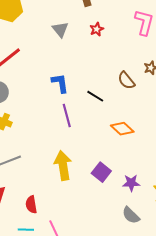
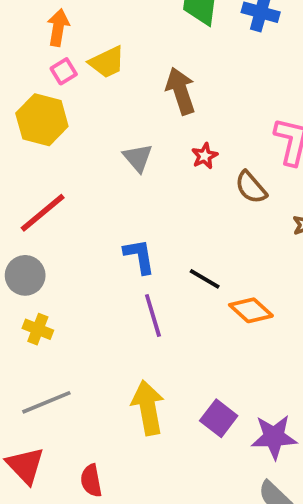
brown semicircle: (126, 80) -> (251, 187), moved
orange diamond: (122, 129) -> (251, 310), moved
purple star: (131, 183) -> (274, 437), size x1.4

